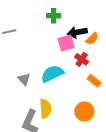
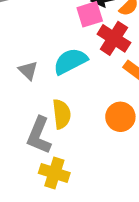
red cross: (82, 59) -> (114, 38), size x1.5

